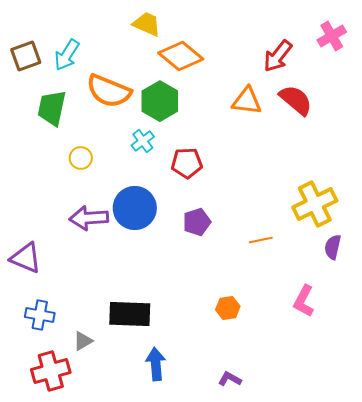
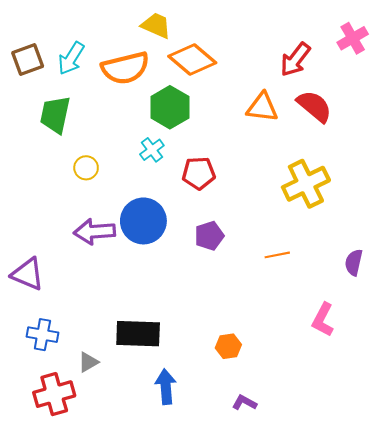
orange semicircle: (109, 91) -> (125, 68), moved, turned -36
yellow cross: (315, 204) -> (306, 184), moved
orange hexagon: (228, 308) -> (228, 346), moved

